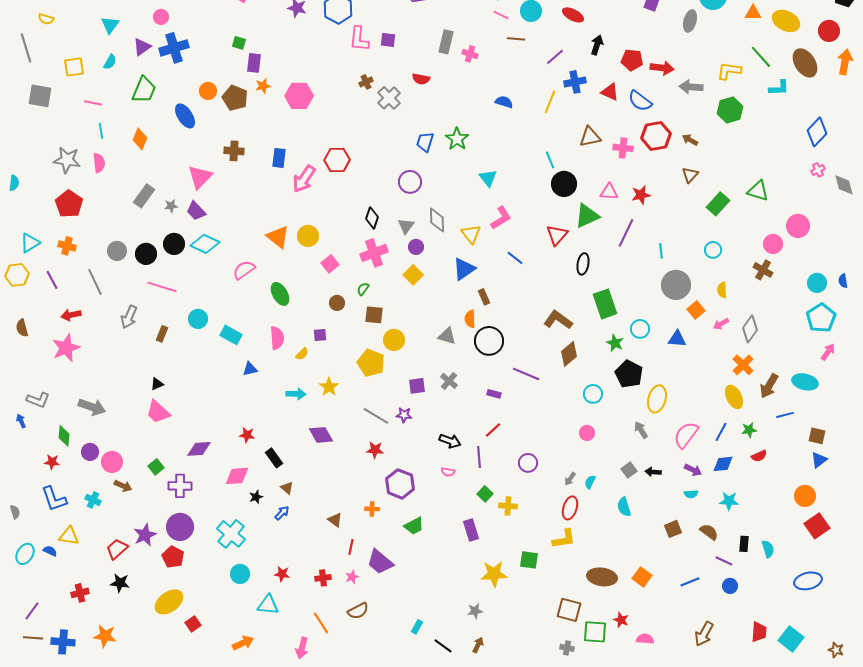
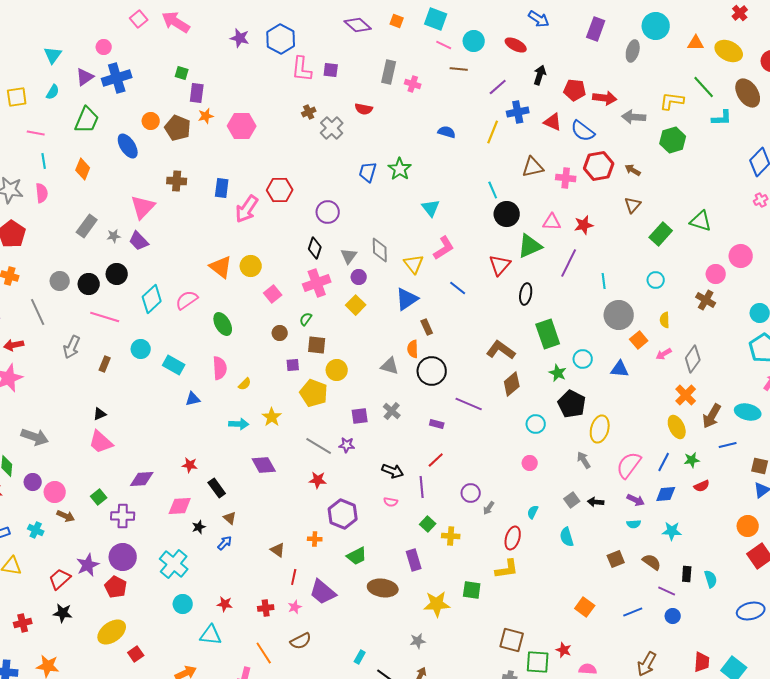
purple circle: (410, 182) -> (328, 212), moved
cyan diamond: (205, 244) -> (152, 299), moved, turned -68
purple square: (320, 335) -> (293, 365), moved
gray arrow: (570, 479) -> (489, 508), moved
brown ellipse: (602, 577) -> (383, 588), moved

